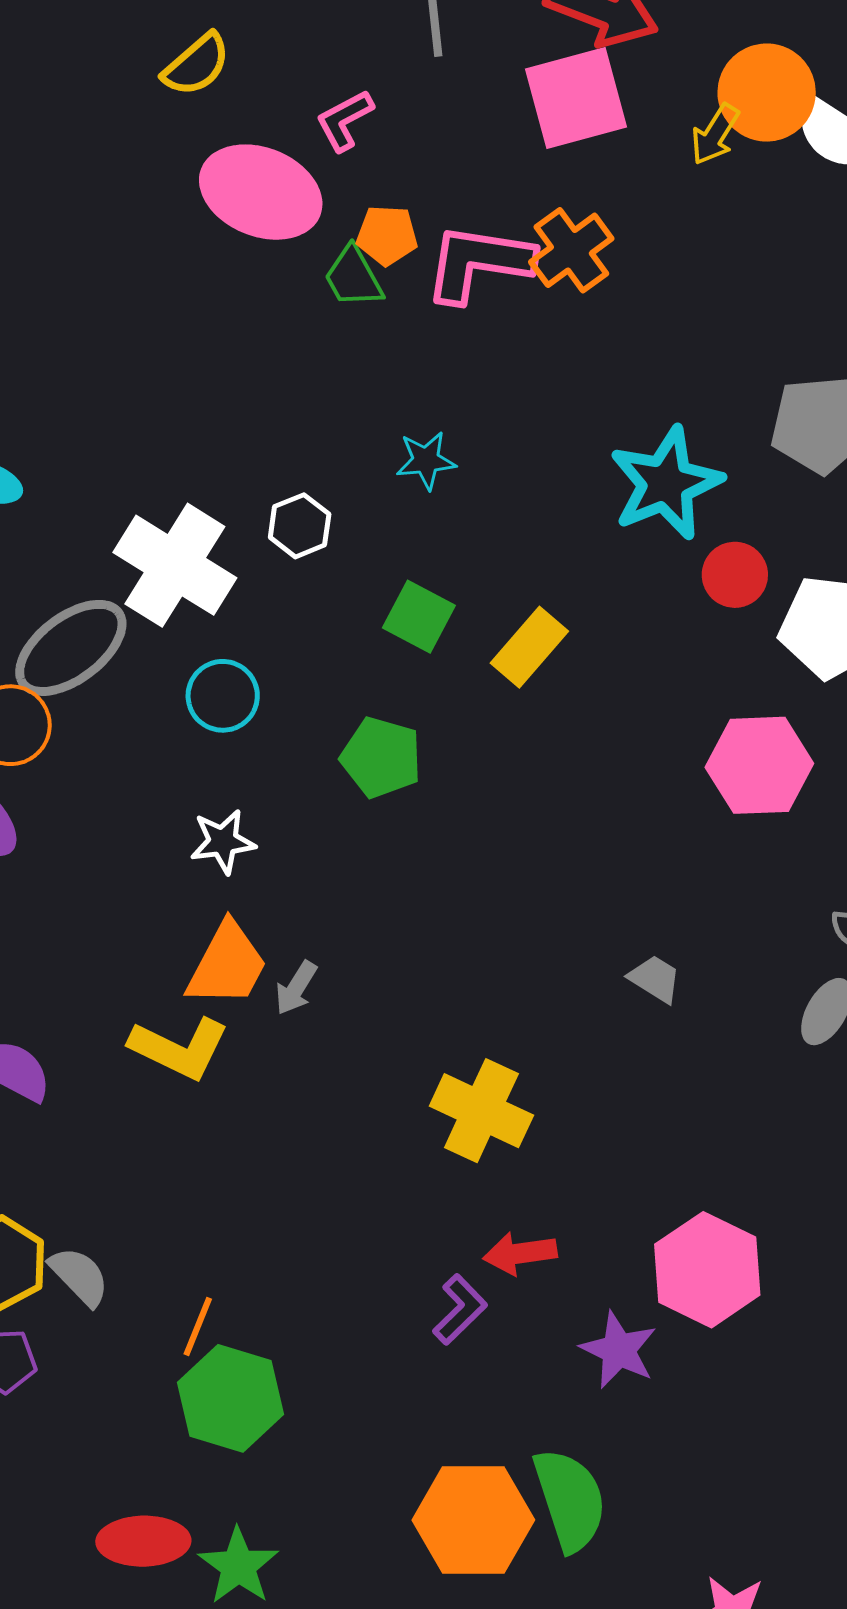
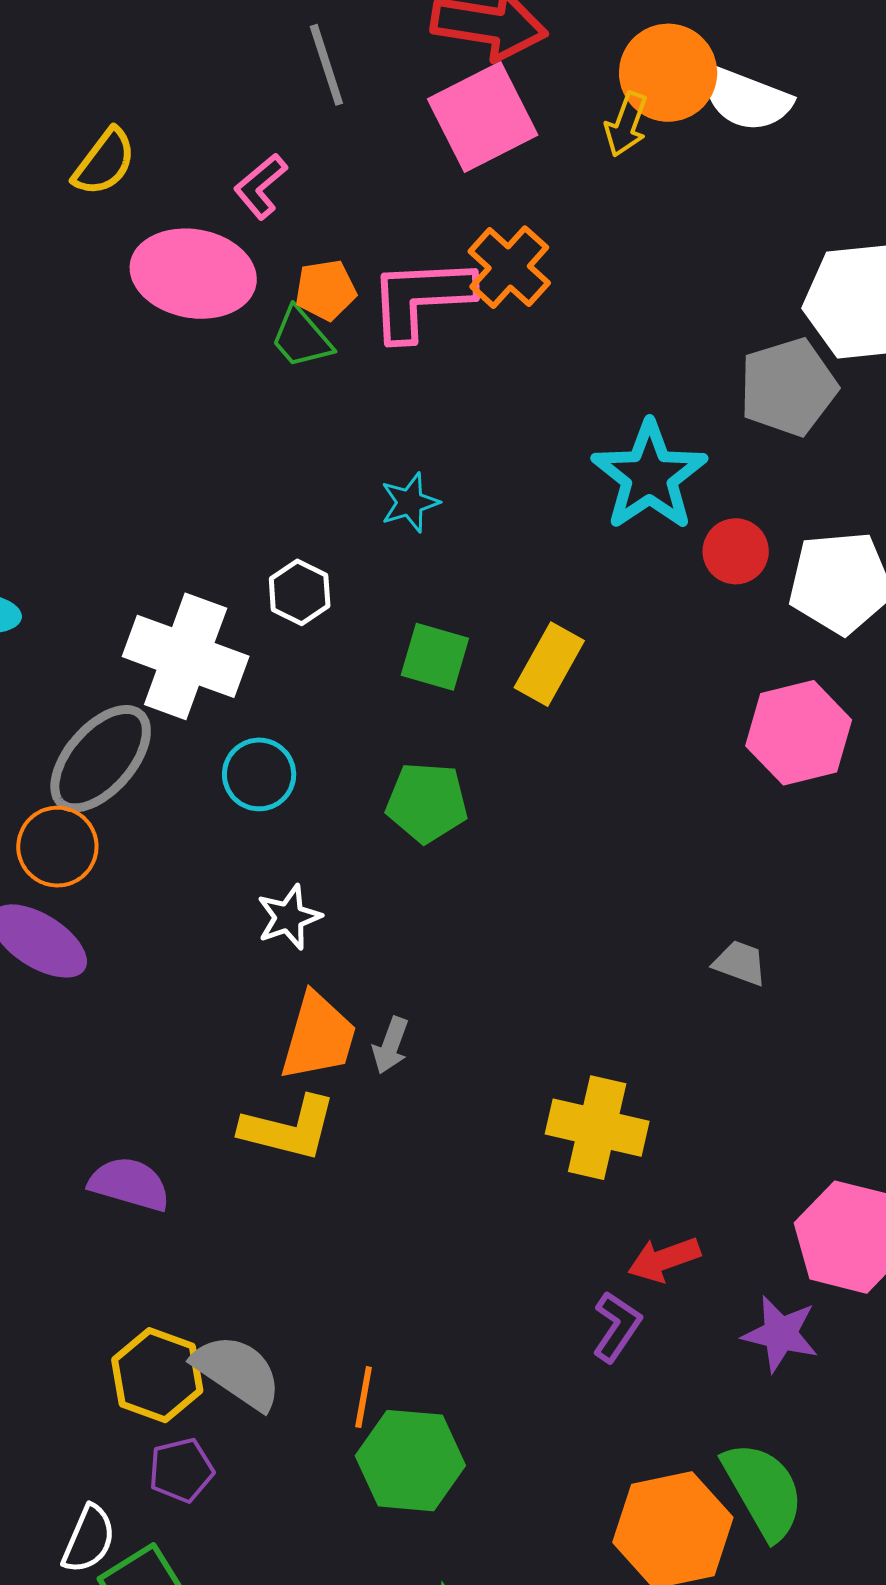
gray semicircle: (79, 1276) -> (237, 1372), size x1.4

